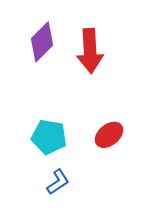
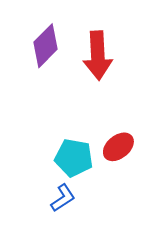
cyan pentagon: (49, 137) -> (74, 158), moved

